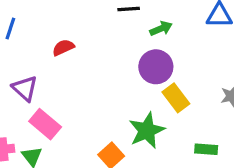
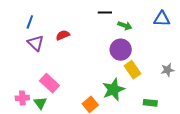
green arrow: (161, 29) -> (125, 26), turned 40
purple triangle: (25, 88) -> (36, 43), moved

